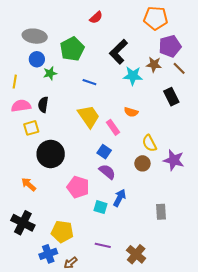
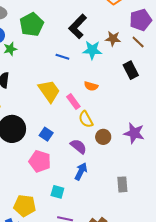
purple pentagon: (170, 46) -> (141, 20), moved
blue line: (89, 82) -> (62, 57), moved
yellow semicircle: (149, 143) -> (86, 119), moved
blue square: (104, 152) -> (46, 134), moved
purple semicircle: (107, 172) -> (78, 146), moved
cyan square: (100, 207) -> (57, 192), moved

